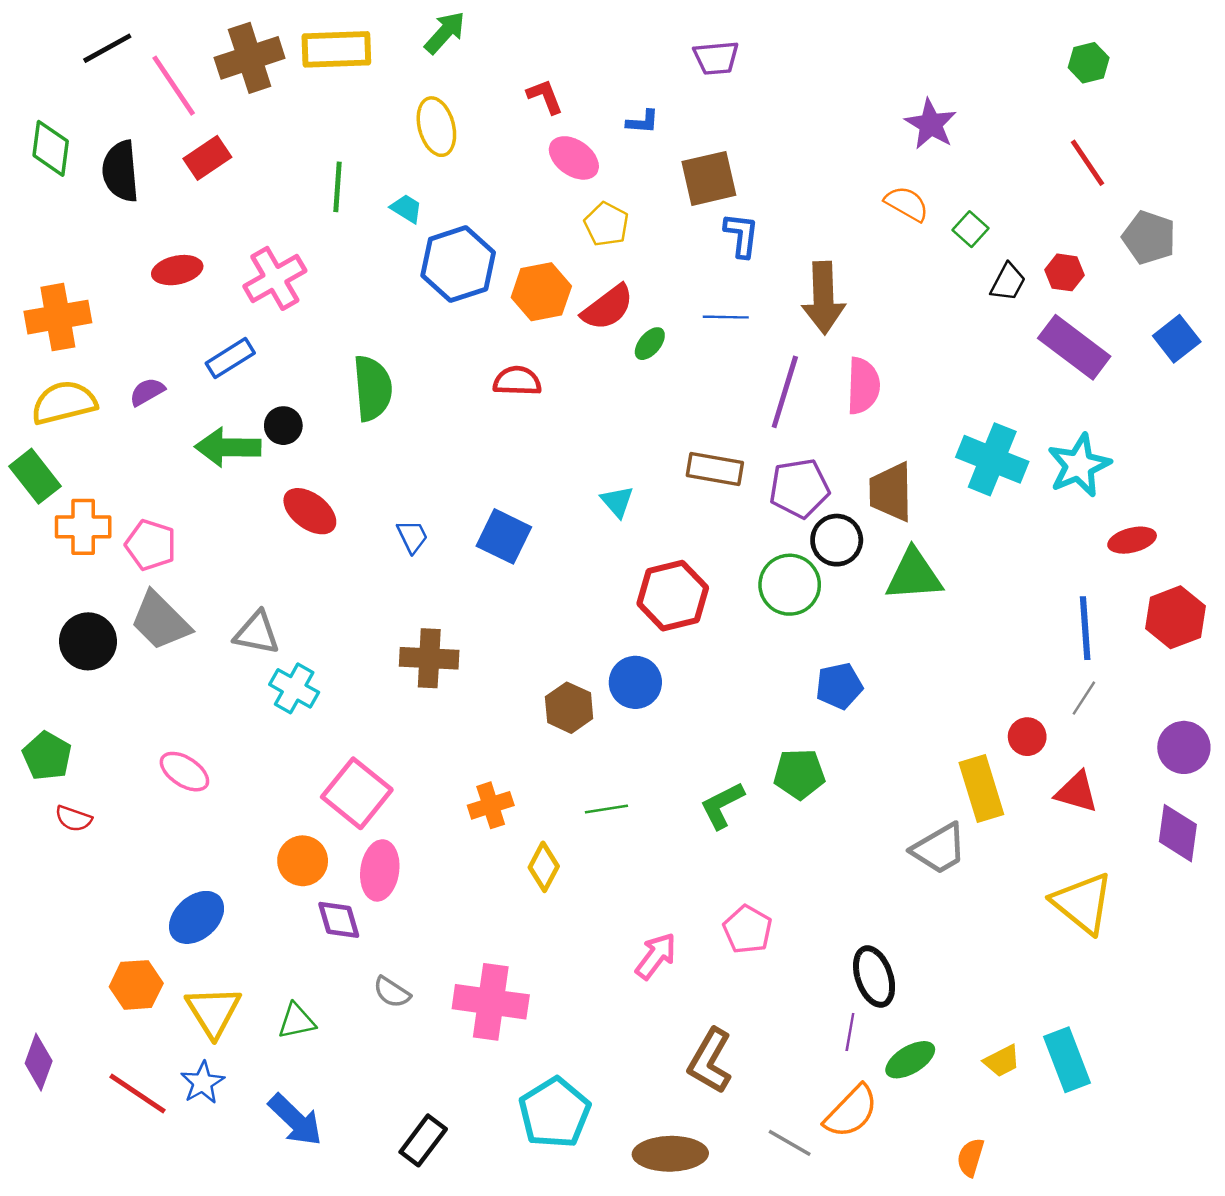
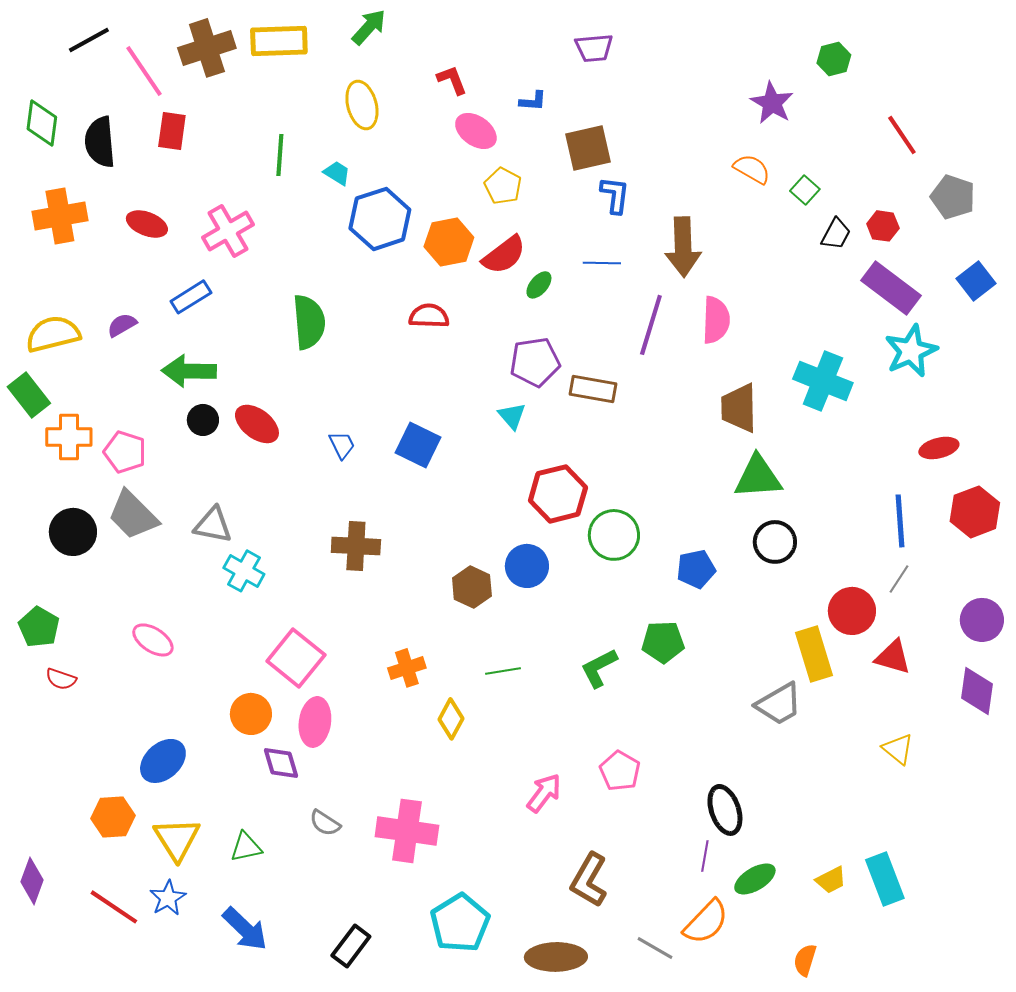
green hexagon: (1089, 63) -> (834, 59), moved
red rectangle: (207, 158) -> (172, 131), turned -48
red ellipse: (177, 270) -> (147, 224), turned 33
orange cross: (58, 317) -> (60, 216), moved
black circle: (283, 426) -> (203, 420), moved
cyan star: (1079, 465) -> (911, 351), moved
purple pentagon: (799, 488) -> (535, 362), moved
black circle: (837, 540) -> (775, 542), moved
green circle: (790, 585) -> (614, 535), moved
red circle: (1027, 737) -> (852, 611), size x1.5
yellow triangle: (1083, 903) -> (898, 749), size x0.6

